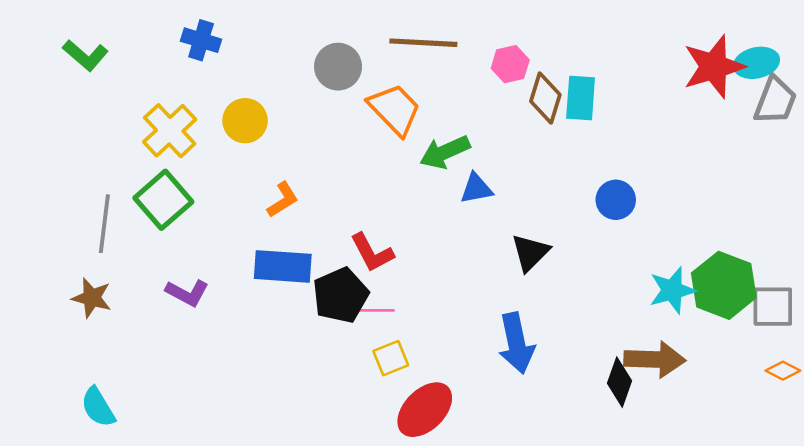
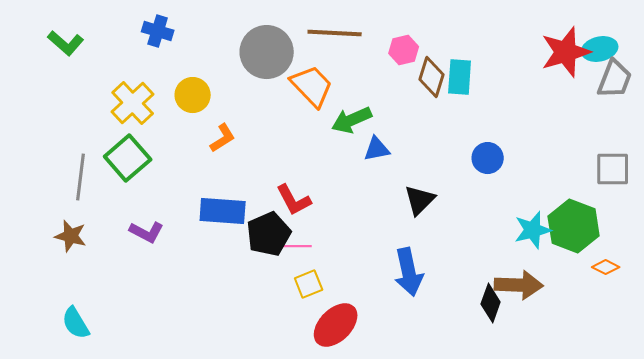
gray circle: (338, 67) -> (267, 52), size x1.4
orange L-shape: (283, 200) -> (223, 138), moved
gray square: (773, 307) -> (613, 169), moved
orange diamond: (783, 371) -> (606, 267), moved

